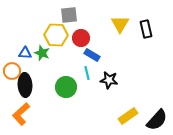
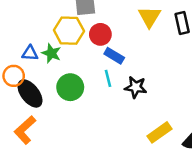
black ellipse: (25, 85) -> (30, 93), turned -35
green circle: (66, 87) -> (70, 87), moved

